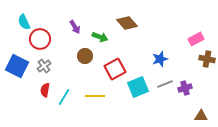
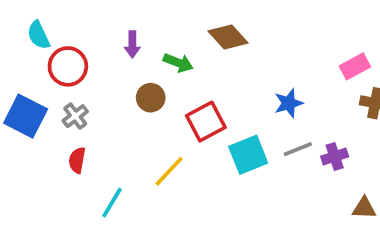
purple arrow: (75, 27) -> (132, 44), turned 32
yellow line: (95, 96) -> (169, 171), turned -48
cyan line: (64, 97) -> (112, 203), moved

